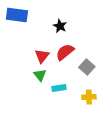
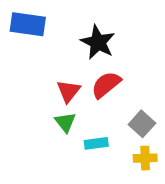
black star: (60, 26) -> (98, 42), size x1.5
gray square: (87, 67) -> (142, 124), moved

